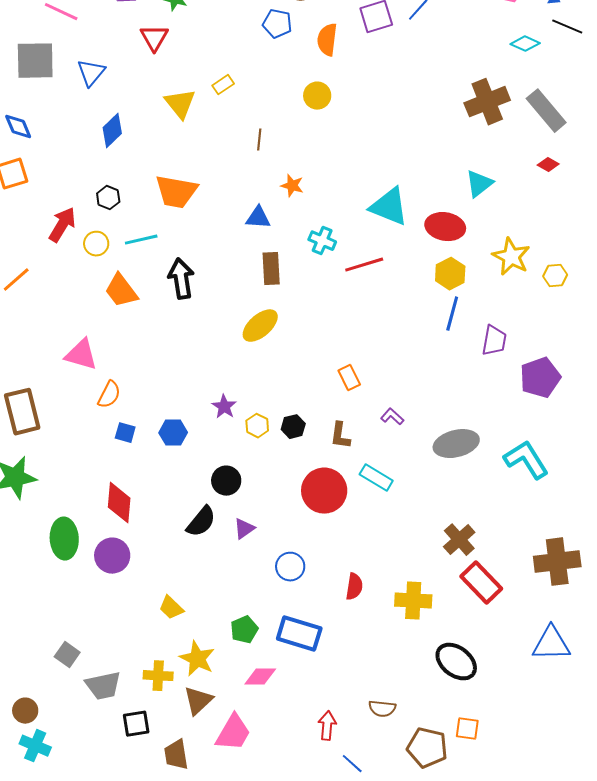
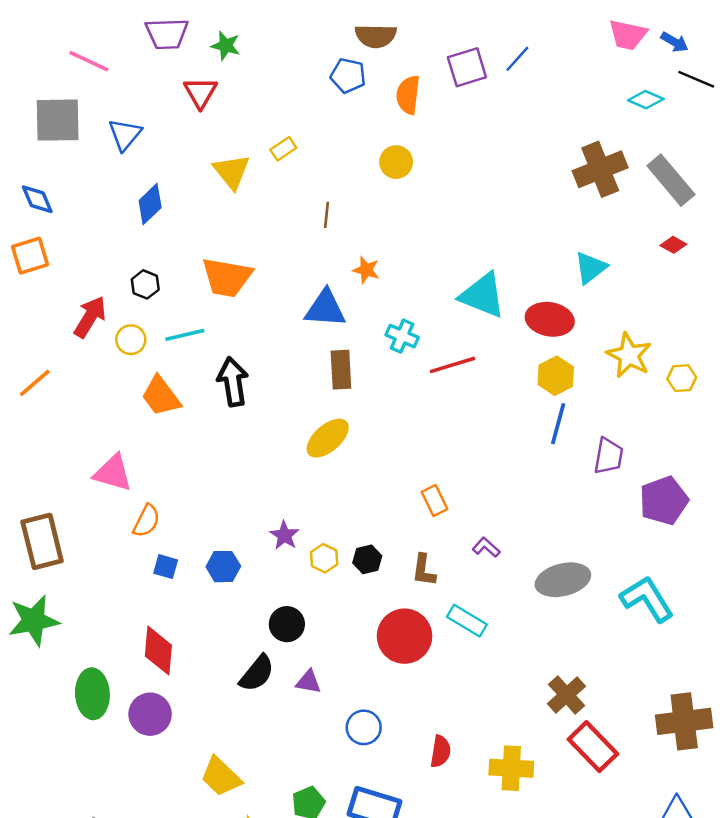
blue triangle: (258, 218) -> (325, 308), size x1.4
purple triangle: (244, 529) -> (308, 682), turned 45
yellow trapezoid: (171, 608) -> (221, 777), size x1.4

